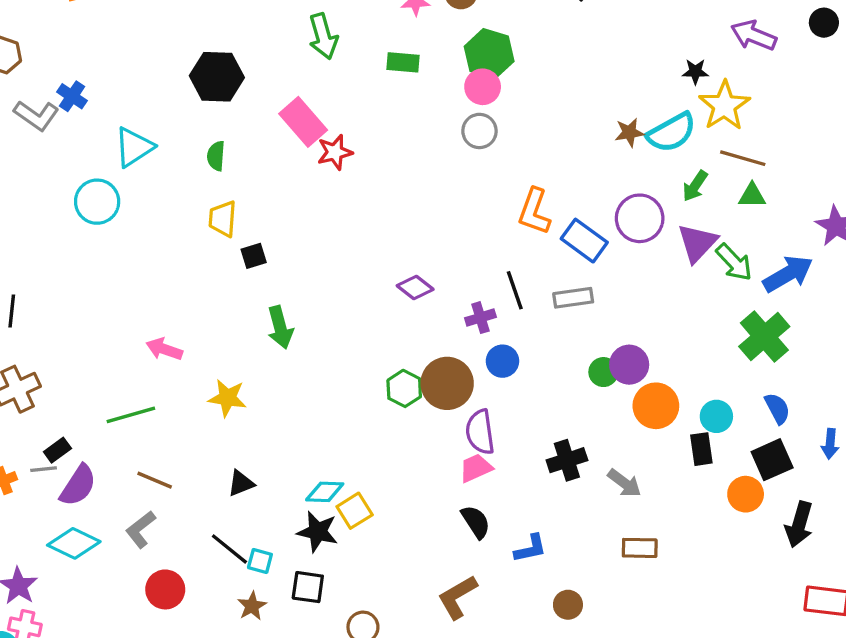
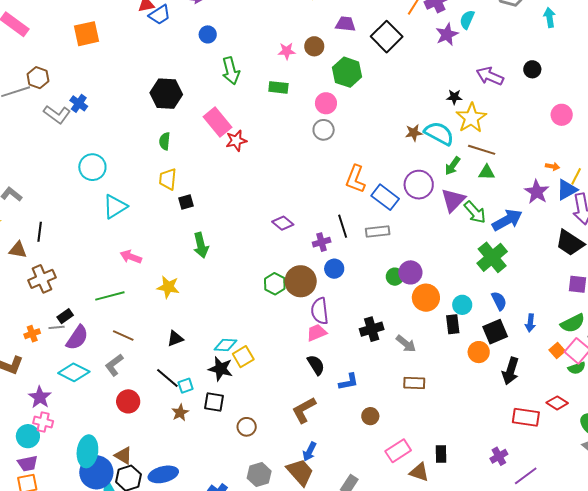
green hexagon: (489, 54) -> (347, 72), moved
cyan semicircle: (671, 133) -> (439, 133), turned -124
cyan triangle: (134, 147) -> (115, 206), moved
cyan square: (260, 561) -> (186, 386), turned -35

